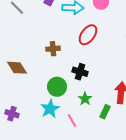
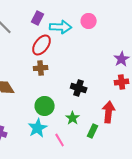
red ellipse: (88, 35) -> (42, 45), moved
black cross: (80, 72) -> (79, 88), moved

